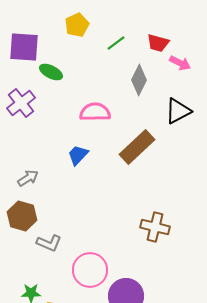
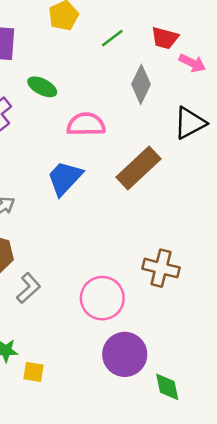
green ellipse: (51, 72) -> (42, 87), moved
blue trapezoid: (78, 155) -> (65, 178), size x1.4
gray L-shape: (49, 243) -> (28, 288), turned -65
pink circle: (90, 270) -> (102, 298), moved

